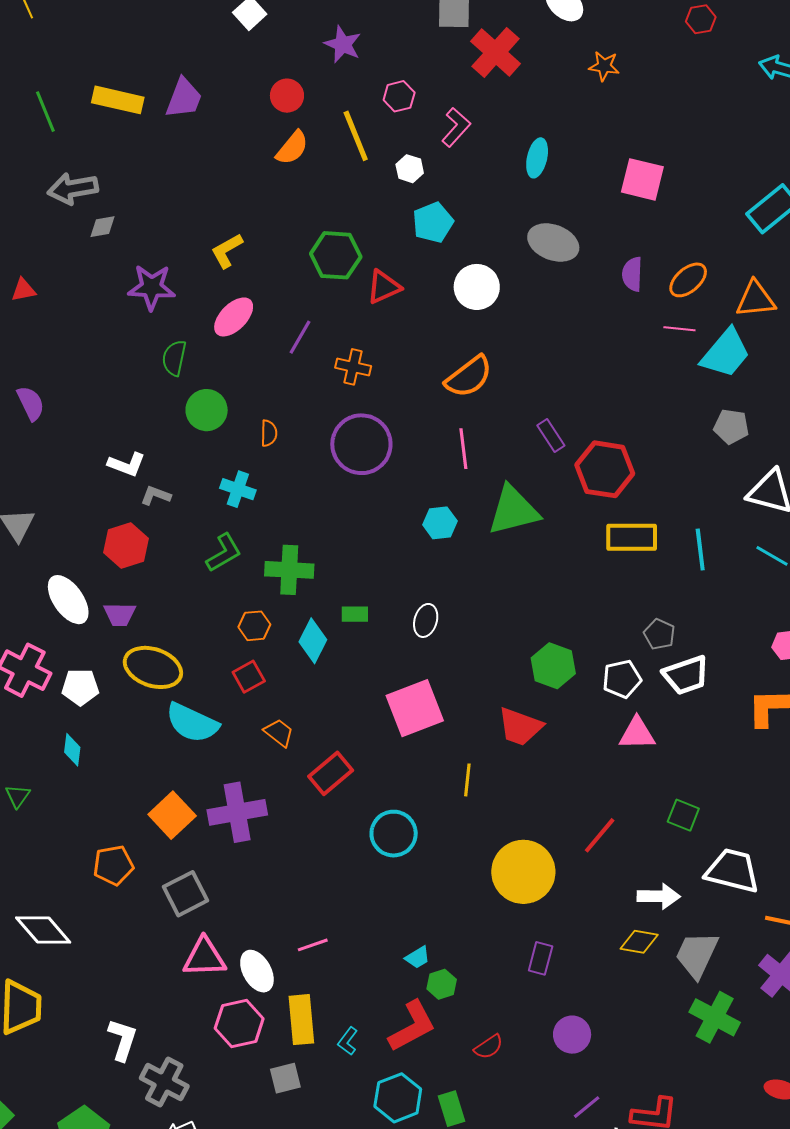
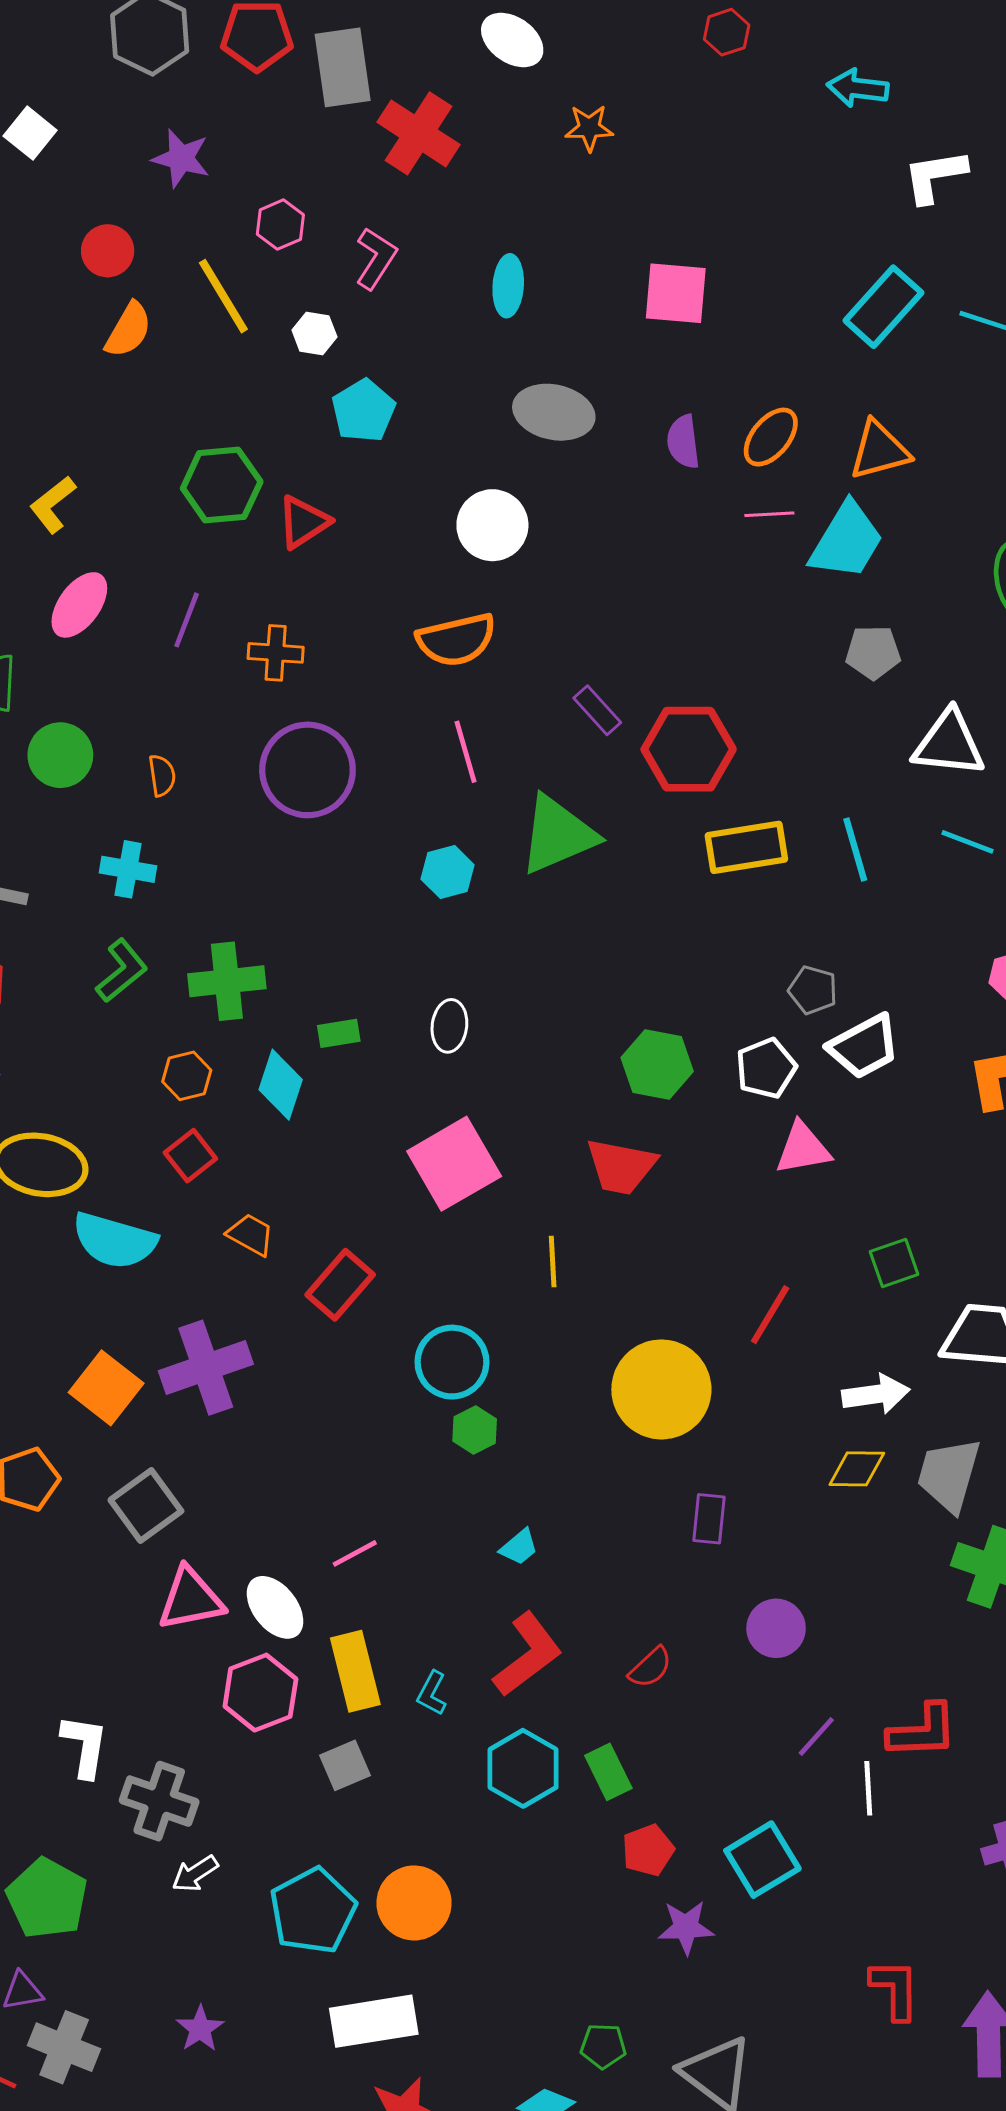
white circle: (477, 287) -> (492, 525), moved
orange semicircle: (469, 377) -> (456, 640), turned 33
green square: (683, 815) -> (894, 1263), turned -32
green hexagon: (442, 984) -> (475, 1430), moved

